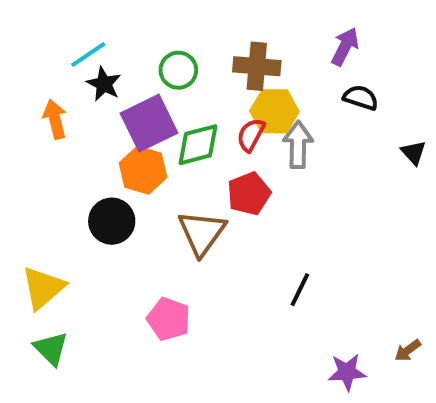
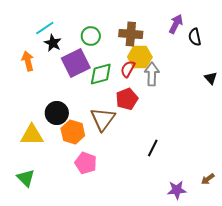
black semicircle: (361, 98) -> (195, 37), moved, turned -120
orange hexagon: (143, 170) -> (73, 132), moved
yellow triangle: (43, 288) -> (32, 135), moved, turned 40

